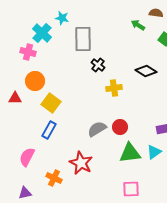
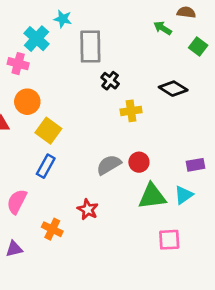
red star: (81, 163) -> (88, 209), size x0.7
pink square: (131, 189) -> (169, 240), moved

